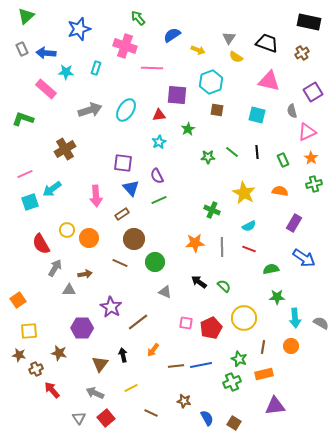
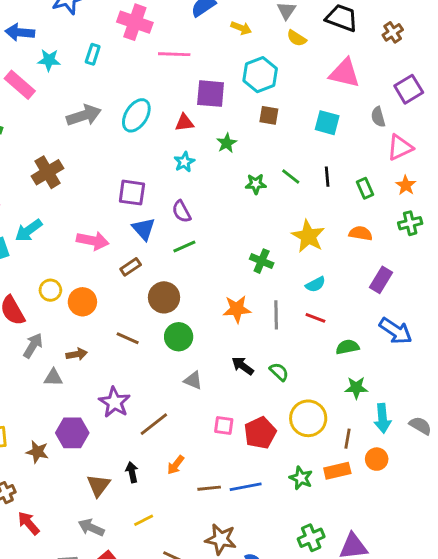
pink arrow: (96, 196) -> (93, 241), turned -75
brown circle: (134, 239) -> (164, 297), moved
brown line: (263, 347) -> (348, 439), moved
brown star: (59, 353) -> (37, 452), moved
orange rectangle: (264, 374) -> (337, 471), moved
green cross: (232, 382) -> (311, 538), moved
brown star: (184, 401) -> (221, 539), size x1.5

